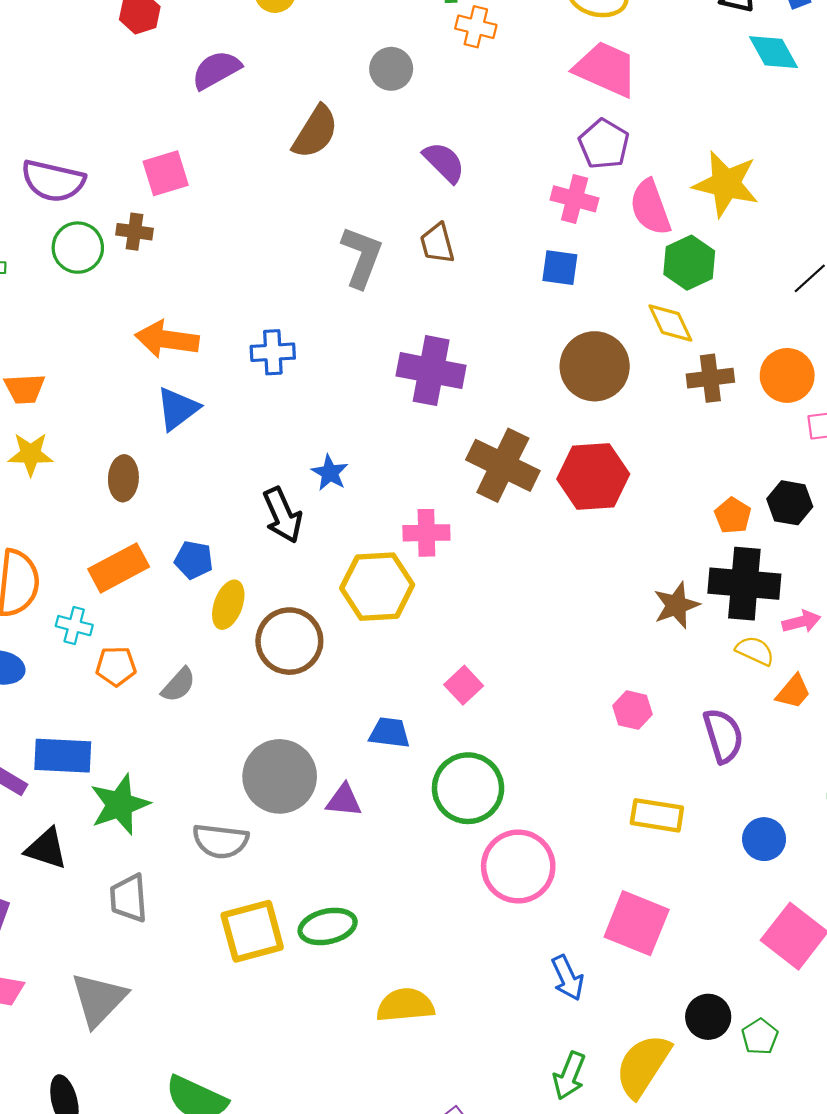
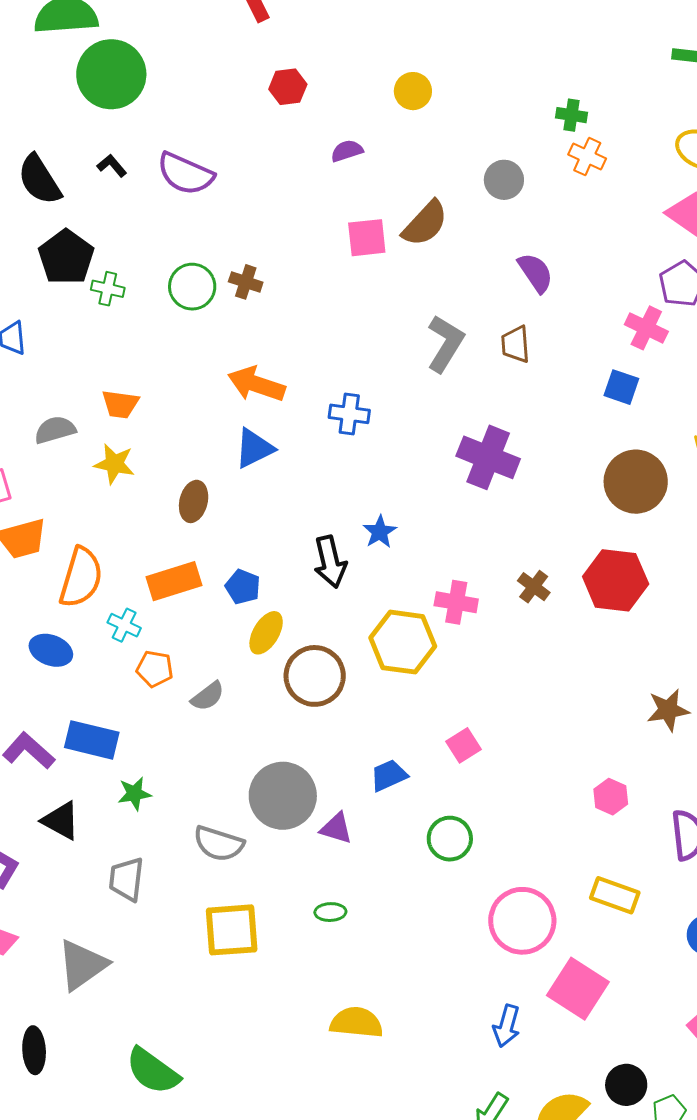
purple semicircle: (216, 70) -> (347, 151), size x0.7
pink square: (166, 173) -> (367, 238), moved
purple semicircle: (53, 181) -> (185, 174), moved
brown cross: (503, 465) -> (534, 587), moved, size x0.5
blue trapezoid: (389, 733) -> (389, 775), turned -42
green circle: (468, 788) -> (450, 839), size x0.7
green star: (120, 805) -> (134, 794), size x0.6
pink circle: (518, 866) -> (522, 921), moved
green ellipse: (328, 926) -> (330, 912), moved, size x0.6
blue arrow: (568, 978) -> (507, 1026), turned 30

